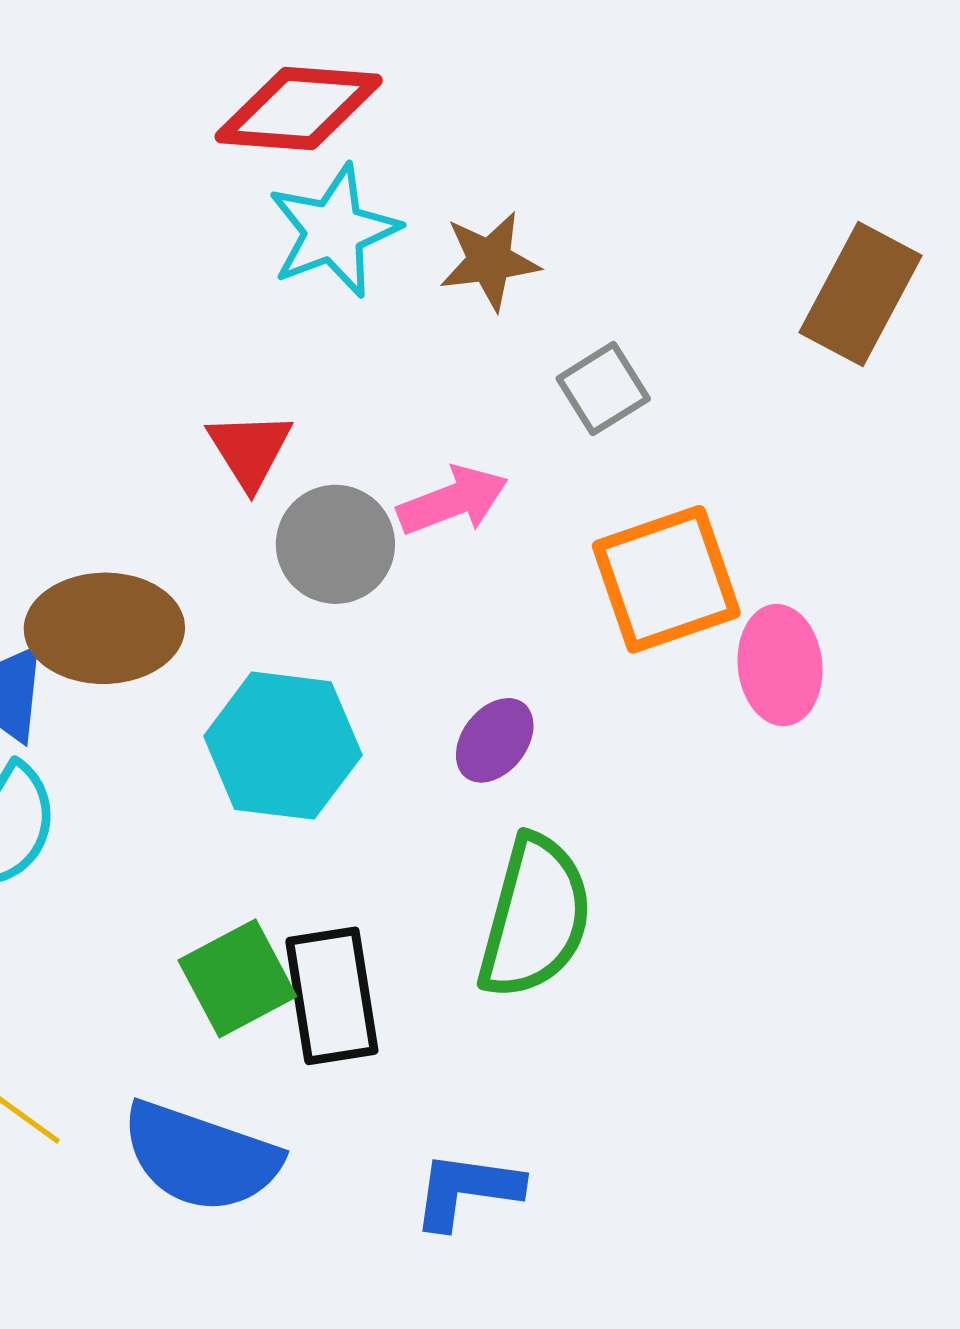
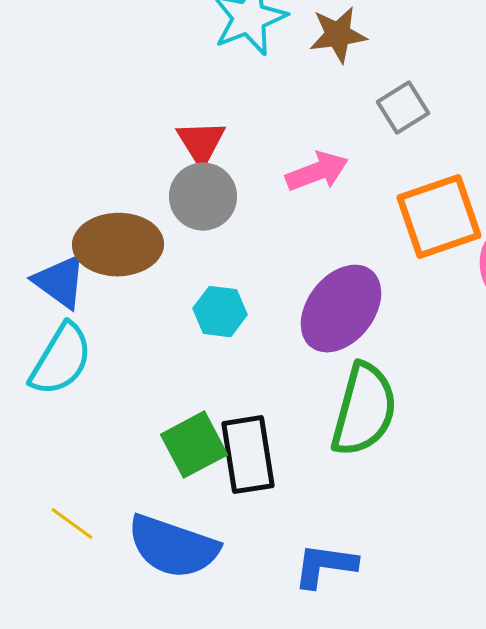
gray circle: (335, 544) -> (203, 197), moved
purple ellipse: (495, 740) -> (341, 309), size x1.8
cyan hexagon: (283, 746) -> (220, 312), size x0.6

